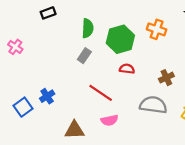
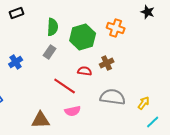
red semicircle: (127, 69) -> (85, 71), moved
brown cross: (166, 78) -> (107, 63), moved
blue cross: (47, 96) -> (16, 62), moved

